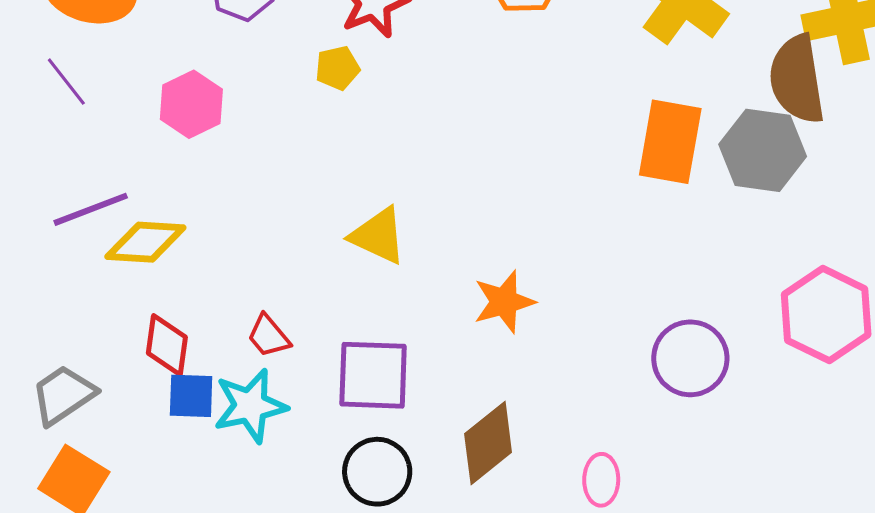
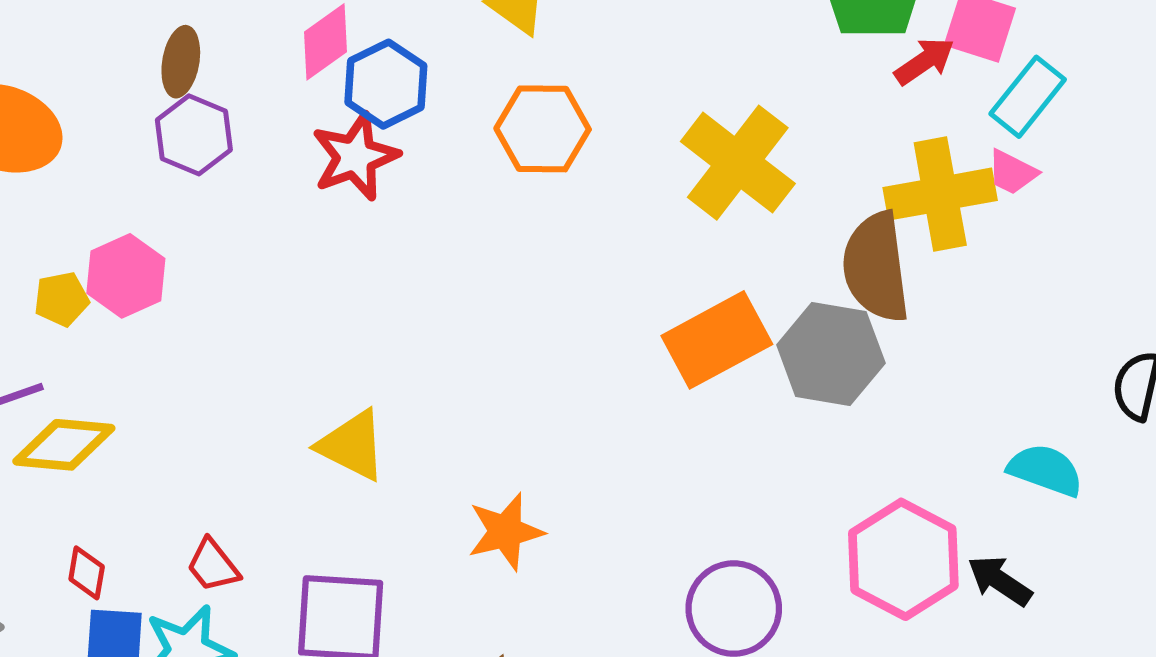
yellow pentagon: (338, 68) -> (61, 299), moved
orange rectangle: (670, 142) -> (717, 340), turned 50
red diamond: (167, 345) -> (87, 573), size x0.7

